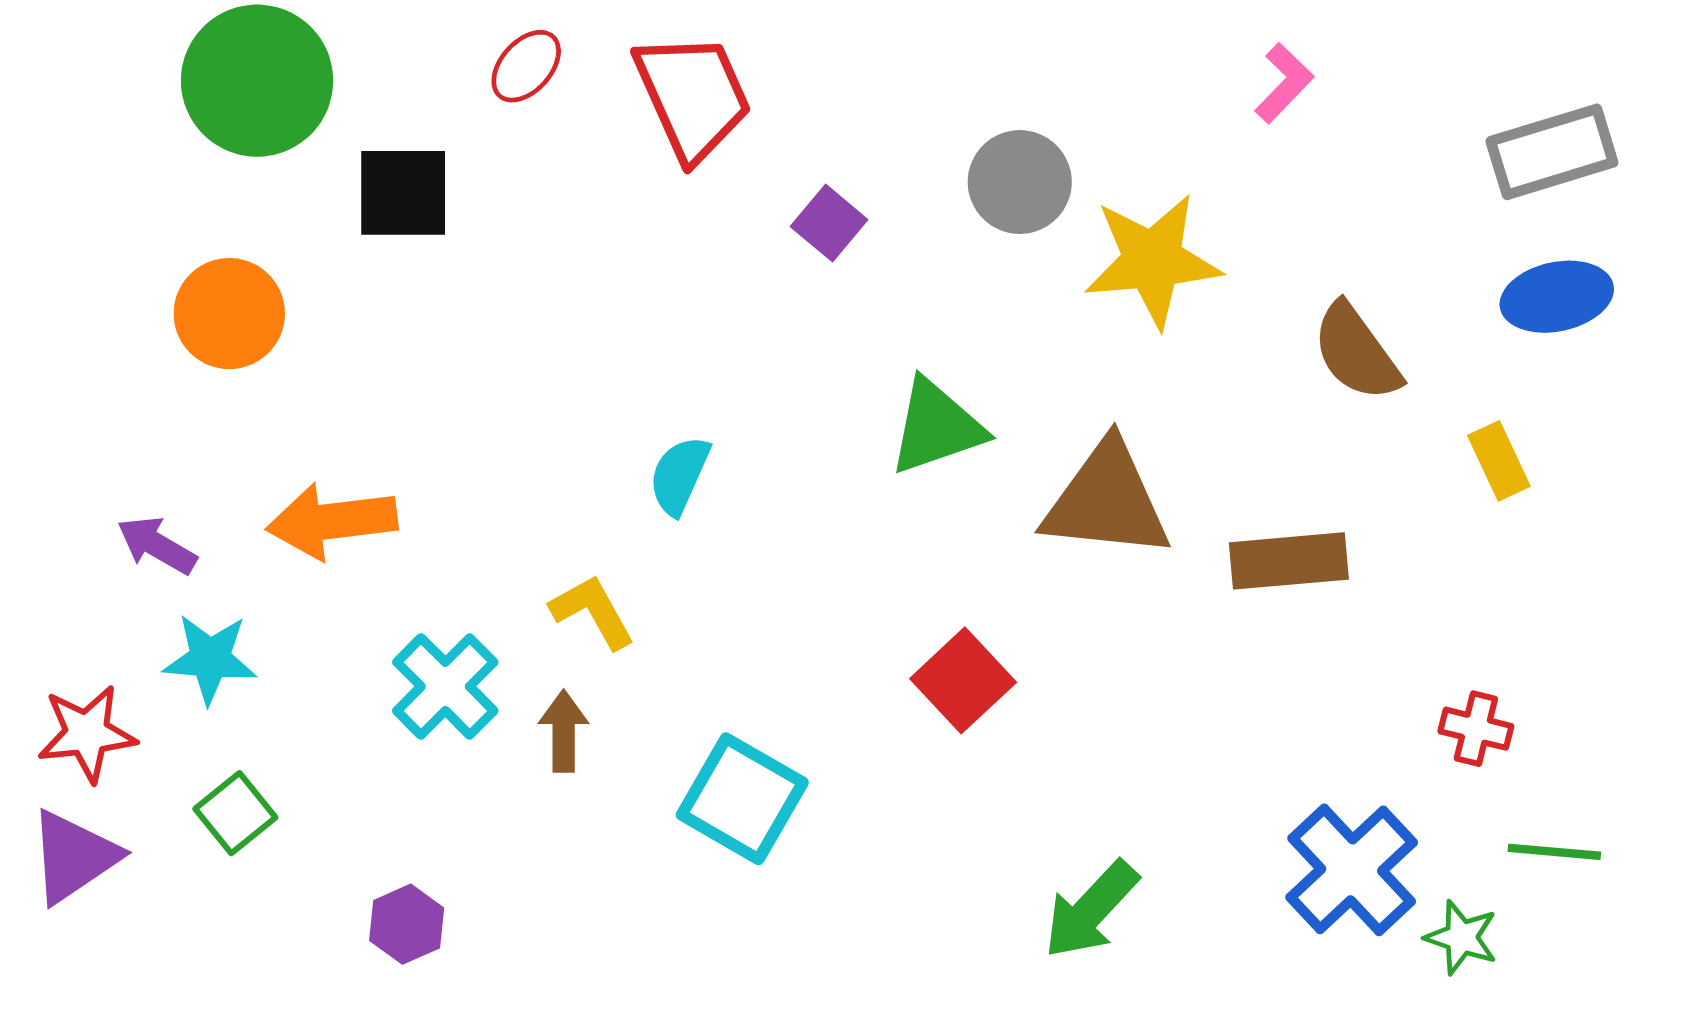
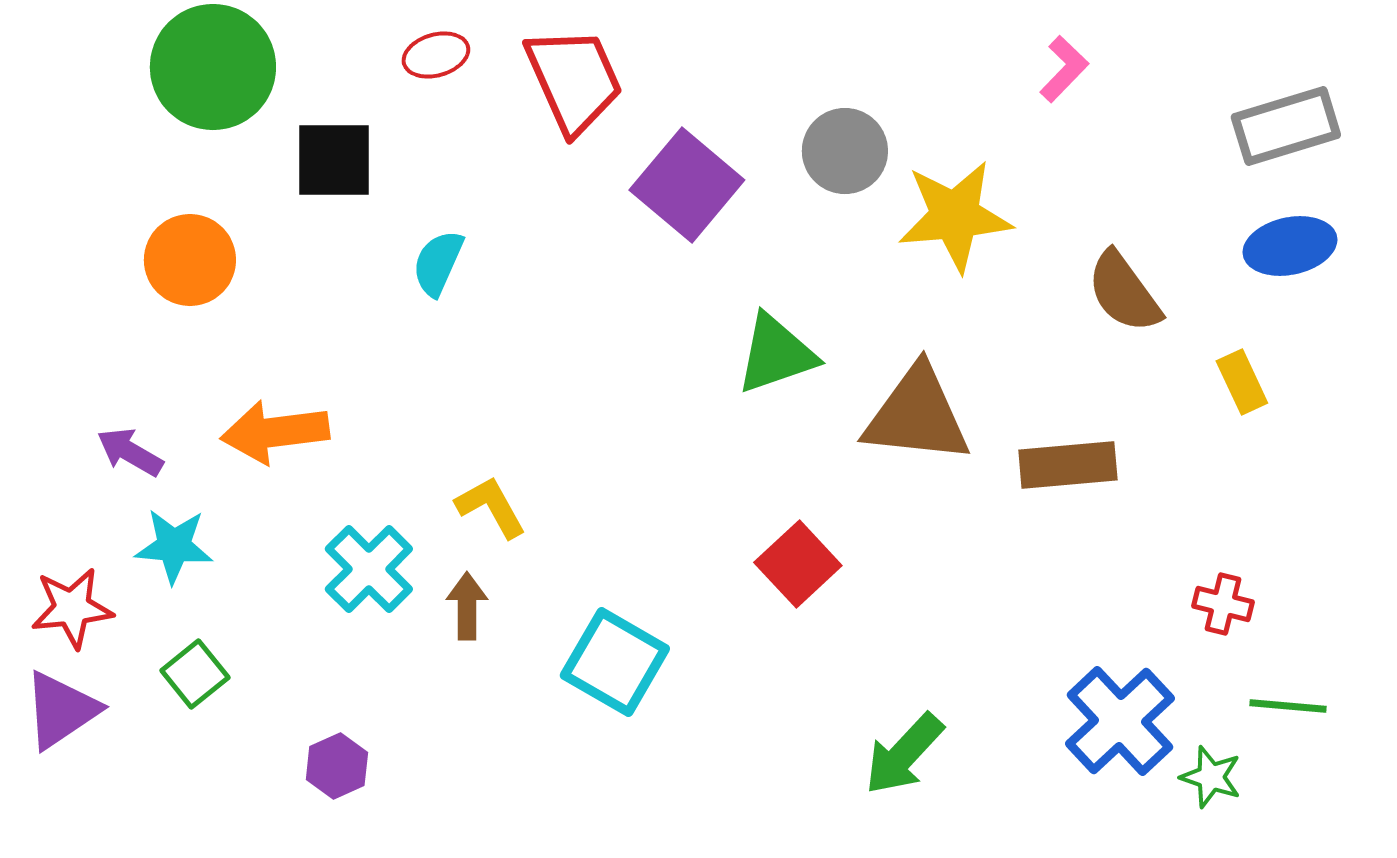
red ellipse: (526, 66) -> (436, 55), turned 32
purple square: (829, 223) -> (687, 185), size x1.8
cyan semicircle: (679, 475) -> (438, 263), moved

